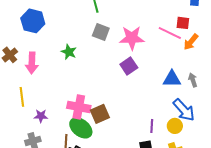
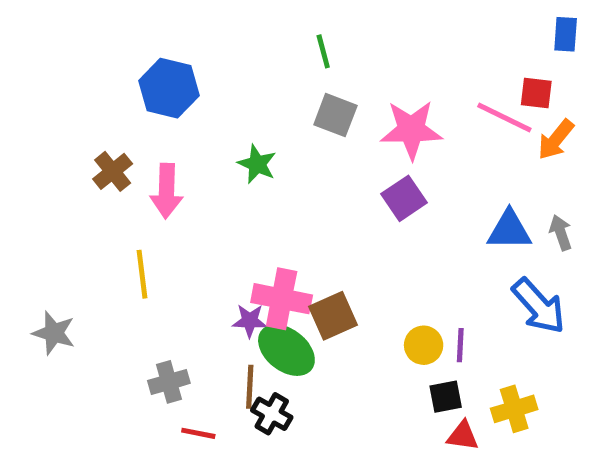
purple star: (41, 116) -> (250, 321), moved
yellow circle: (175, 126) -> (424, 345), moved

